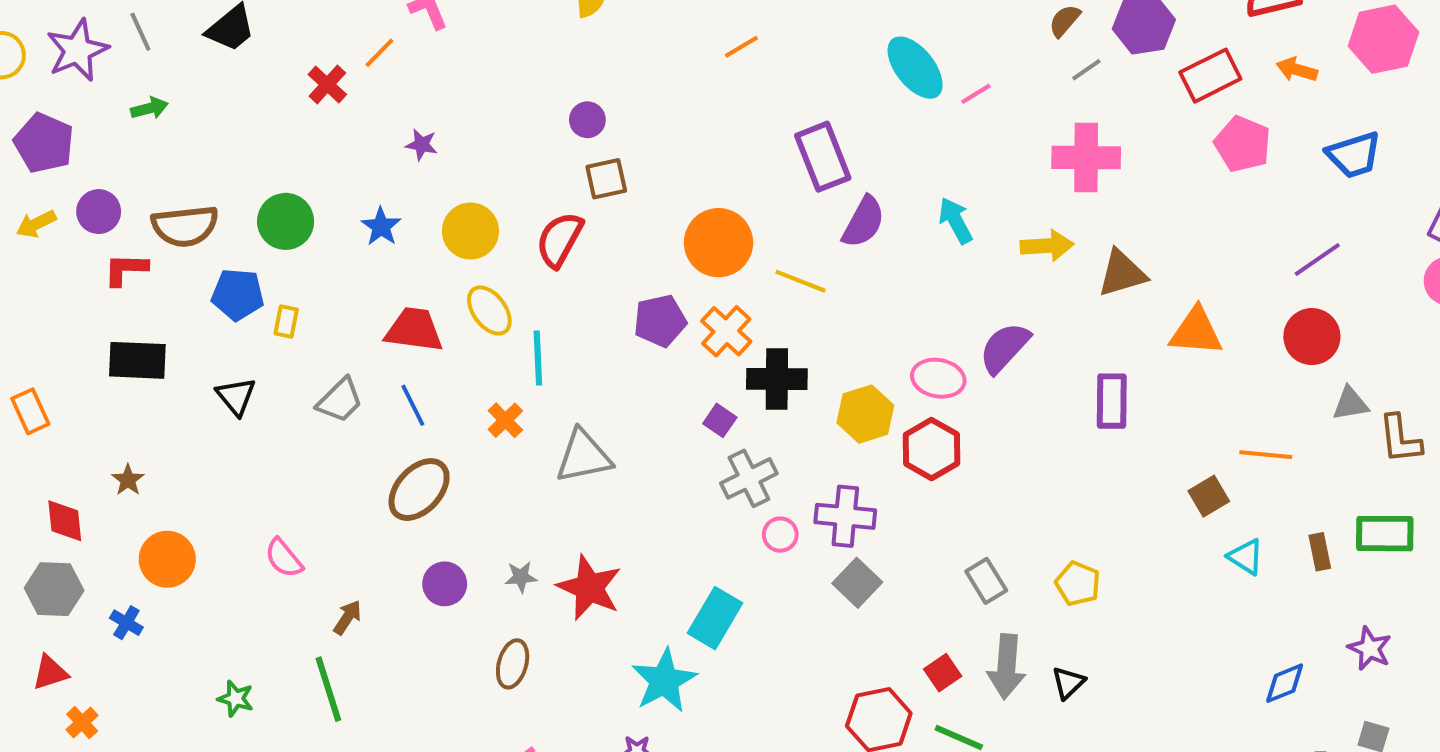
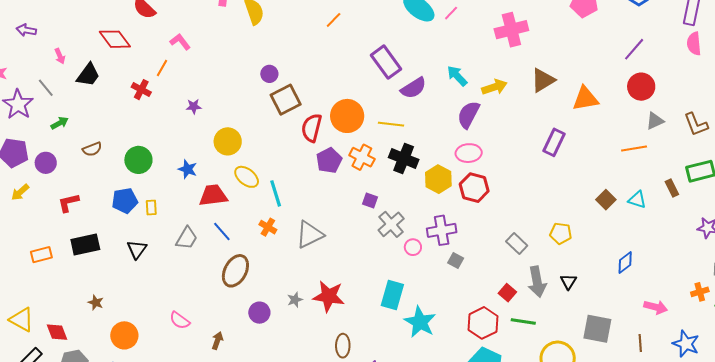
brown square: (606, 179) -> (286, 100), size x1.4
purple circle: (99, 212) -> (46, 163), moved
purple semicircle: (863, 222) -> (414, 88), turned 44
brown semicircle: (185, 226) -> (92, 149), moved, size x0.6
blue star: (381, 227) -> (188, 169), moved
red semicircle: (560, 240) -> (312, 128), moved
yellow arrow: (1047, 246) -> (494, 87), moved
purple semicircle: (1004, 348) -> (468, 115), moved
black cross: (777, 379) -> (404, 159), moved, turned 36
black triangle: (236, 396) -> (137, 249), turned 30
purple rectangle: (1112, 401) -> (554, 142), turned 40
gray triangle: (1350, 404) -> (655, 121), moved
orange rectangle: (30, 411) -> (41, 255), moved, turned -65
brown square: (1209, 496) -> (606, 200), moved
red diamond: (65, 521) -> (57, 332), moved
gray square: (857, 583) -> (456, 261), size x0.7
brown ellipse: (513, 664) -> (343, 346), moved
cyan star: (664, 681) -> (420, 322), moved
blue diamond: (1285, 683) -> (625, 262), moved

